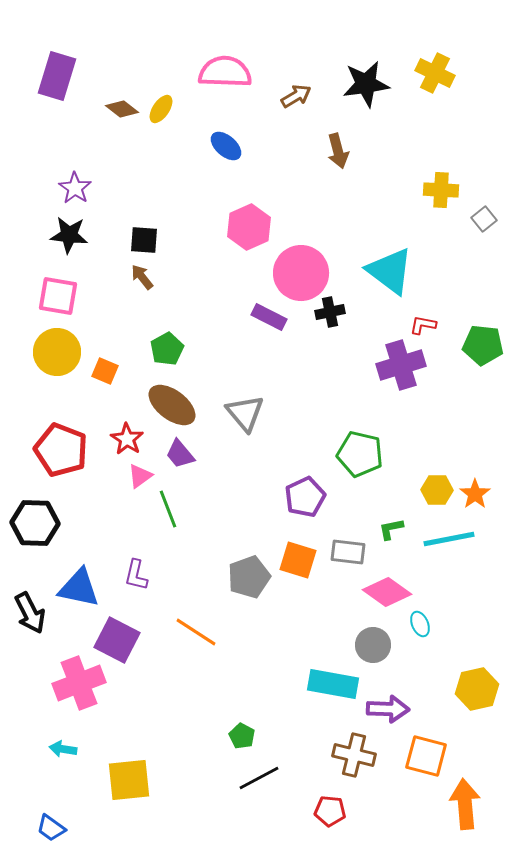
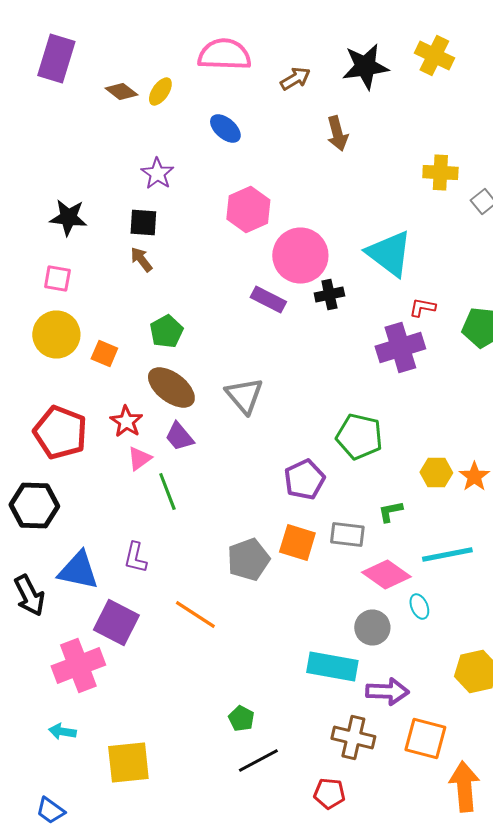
purple star: (75, 188) -> (157, 174), moved
pink square: (58, 296) -> (57, 278), size x0.7
cyan line: (449, 539) -> (447, 554), moved

